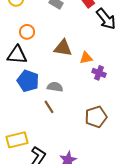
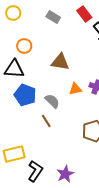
orange triangle: (86, 58) -> (75, 89), moved
gray semicircle: (55, 87) -> (52, 101), turned 35

